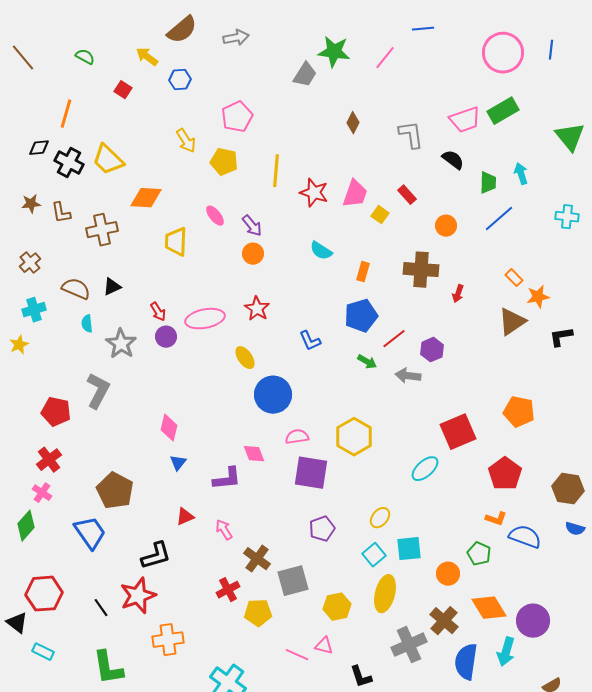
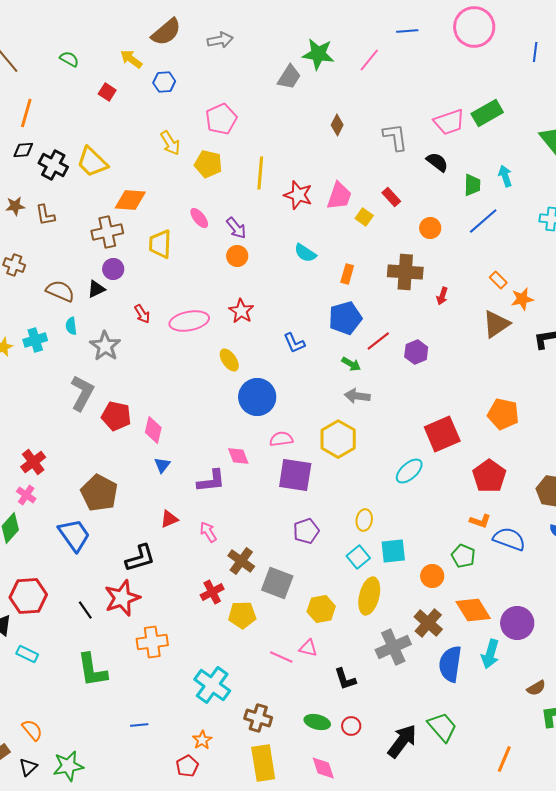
pink circle: (503, 53) -> (474, 27), moved
orange line: (66, 114) -> (26, 113), moved
brown cross: (102, 230) -> (107, 232), moved
brown cross: (30, 263) -> (14, 265), turned -30
cyan cross: (34, 310) -> (35, 340), moved
purple circle: (166, 337) -> (113, 269), moved
gray arrow: (408, 376) -> (357, 396), moved
red pentagon: (56, 412) -> (116, 416), moved
yellow ellipse: (380, 518) -> (364, 520), turned -30
gray square: (293, 581) -> (277, 583), turned 36

